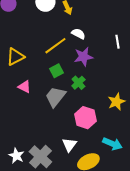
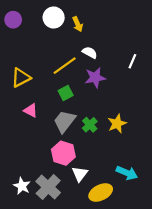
white line: (117, 42) -> (132, 61), turned 32
green cross: (78, 83) -> (90, 125), moved
yellow star: (116, 102) -> (117, 124), moved
pink hexagon: (85, 118) -> (63, 153), moved

